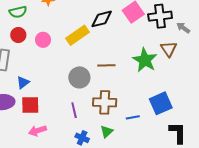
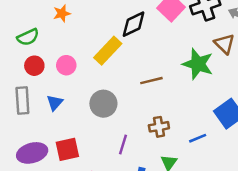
gray circle: (79, 77) -> (103, 104), moved
blue triangle: (23, 82) -> (55, 103), moved
brown cross: (105, 102) -> (159, 127), size x0.7
purple line: (74, 110) -> (123, 144), turned 42

